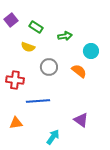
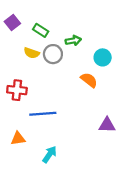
gray circle: (49, 67) -> (53, 54), moved
purple triangle: (81, 120) -> (107, 125), moved, turned -35
cyan arrow: (53, 137) -> (50, 154), moved

